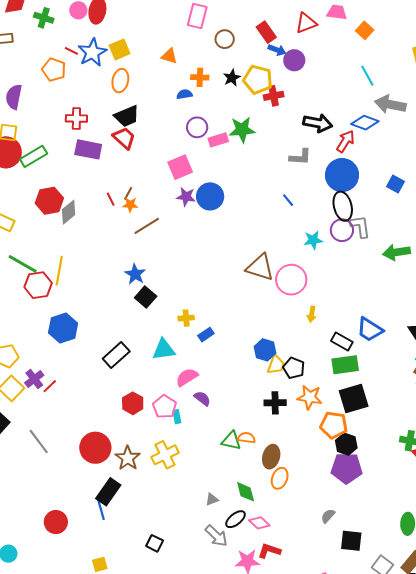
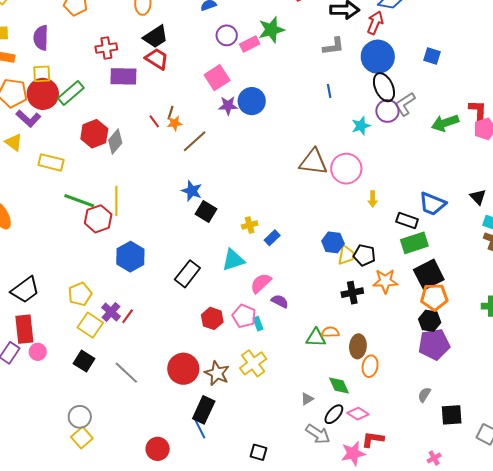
blue line: (288, 200) -> (329, 91), turned 40
gray L-shape: (360, 227) -> (405, 104), turned -105
orange pentagon: (334, 425) -> (434, 297), moved

